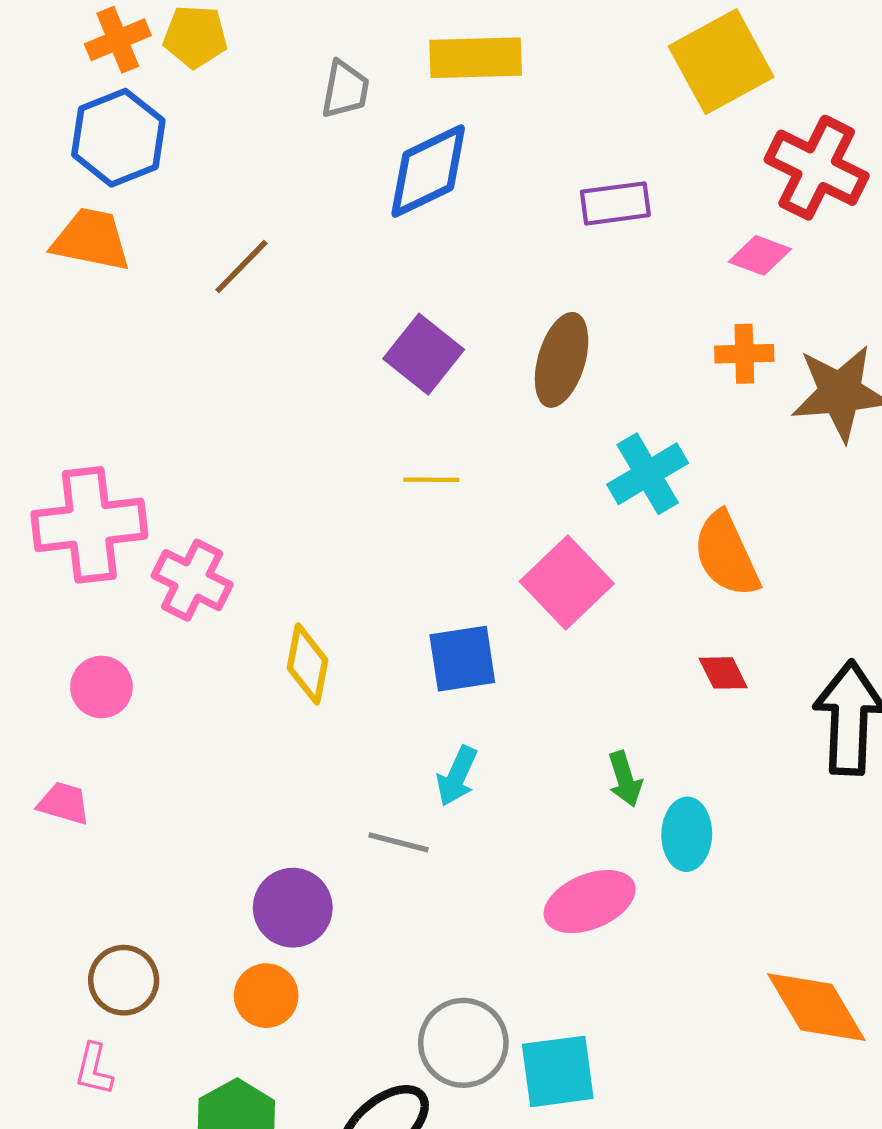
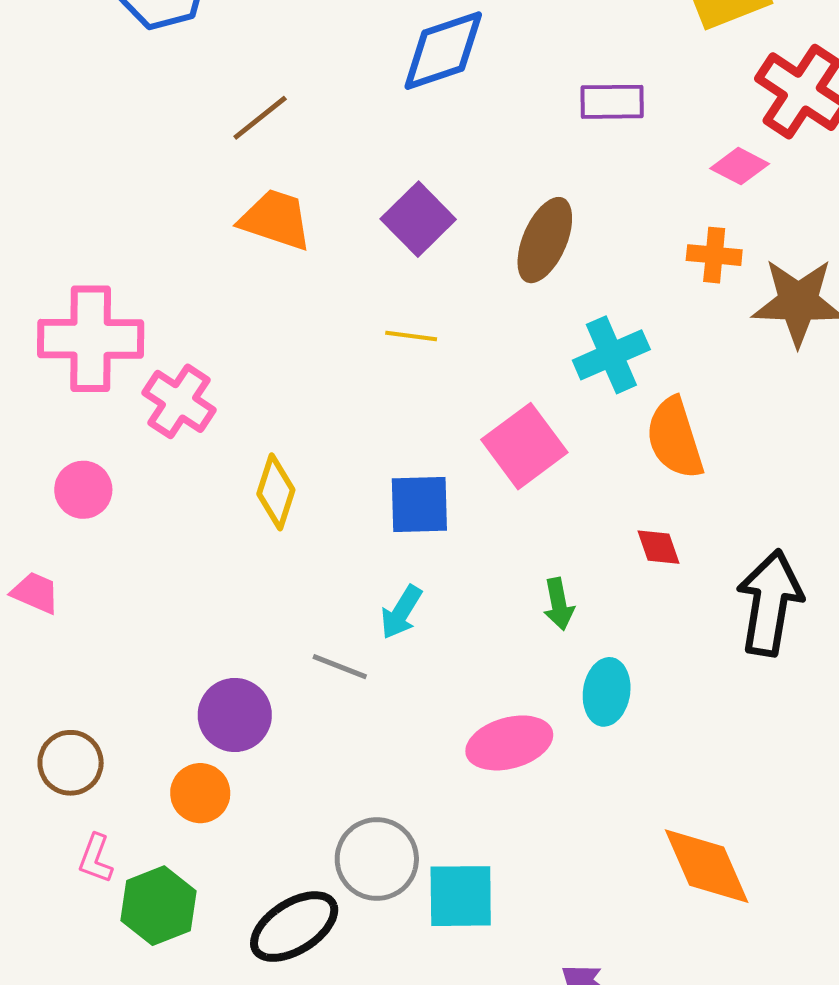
orange trapezoid: (91, 240) -> (276, 220), moved
green arrow: (625, 779) -> (559, 604), moved
pink L-shape: (94, 1069) -> (96, 859), moved

